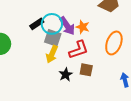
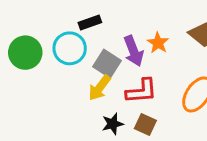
black rectangle: (37, 24) -> (90, 22), moved
cyan circle: (52, 24) -> (70, 48), moved
orange star: (83, 27) -> (158, 43), moved

